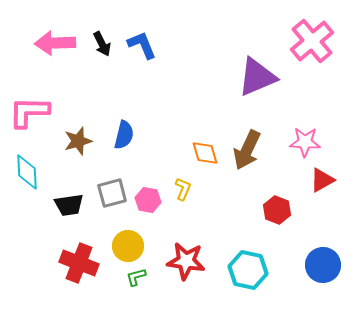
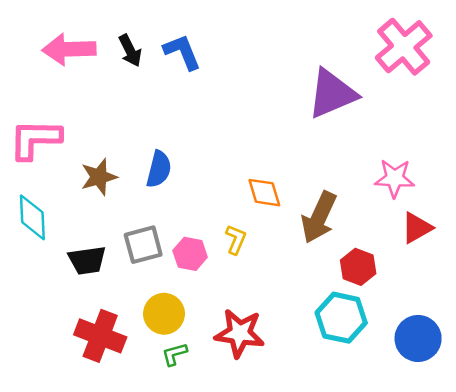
brown arrow: (247, 150) -> (319, 217), moved
cyan hexagon: (248, 270) -> (341, 318), moved

